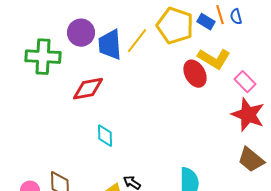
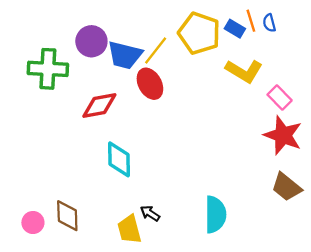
blue trapezoid: (110, 45) -> (125, 55), turned -72
red ellipse: (195, 74) -> (150, 84), moved
cyan diamond: (105, 136) -> (119, 159), size x1.4

